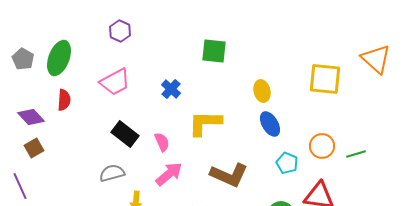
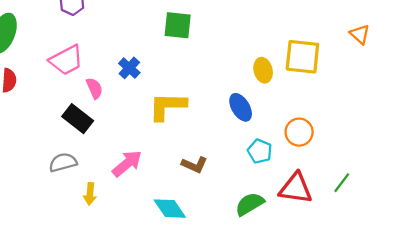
orange triangle: (376, 59) -> (360, 34), size x0.6
yellow ellipse: (262, 91) -> (263, 70), moved
pink semicircle: (162, 142) -> (94, 88), moved
green line: (356, 154) -> (342, 183), moved, turned -36
brown L-shape: (229, 175) -> (194, 165), size x0.6

